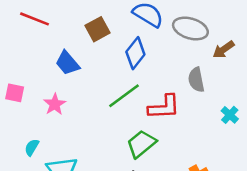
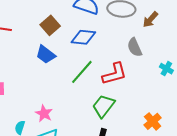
blue diamond: (135, 53) -> (83, 37), turned 70
blue trapezoid: (67, 63) -> (46, 54), moved
pink star: (55, 104) -> (44, 113), moved

